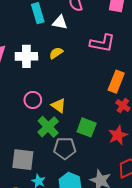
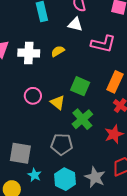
white triangle: (60, 22) -> (75, 24), moved
green cross: (48, 127) -> (82, 119), moved
green square: (87, 127) -> (80, 86), moved

